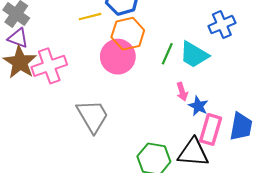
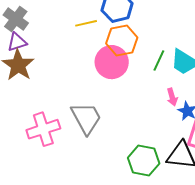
purple triangle: (18, 38) -> (17, 42), turned -40
pink cross: (49, 66) -> (43, 129), moved

